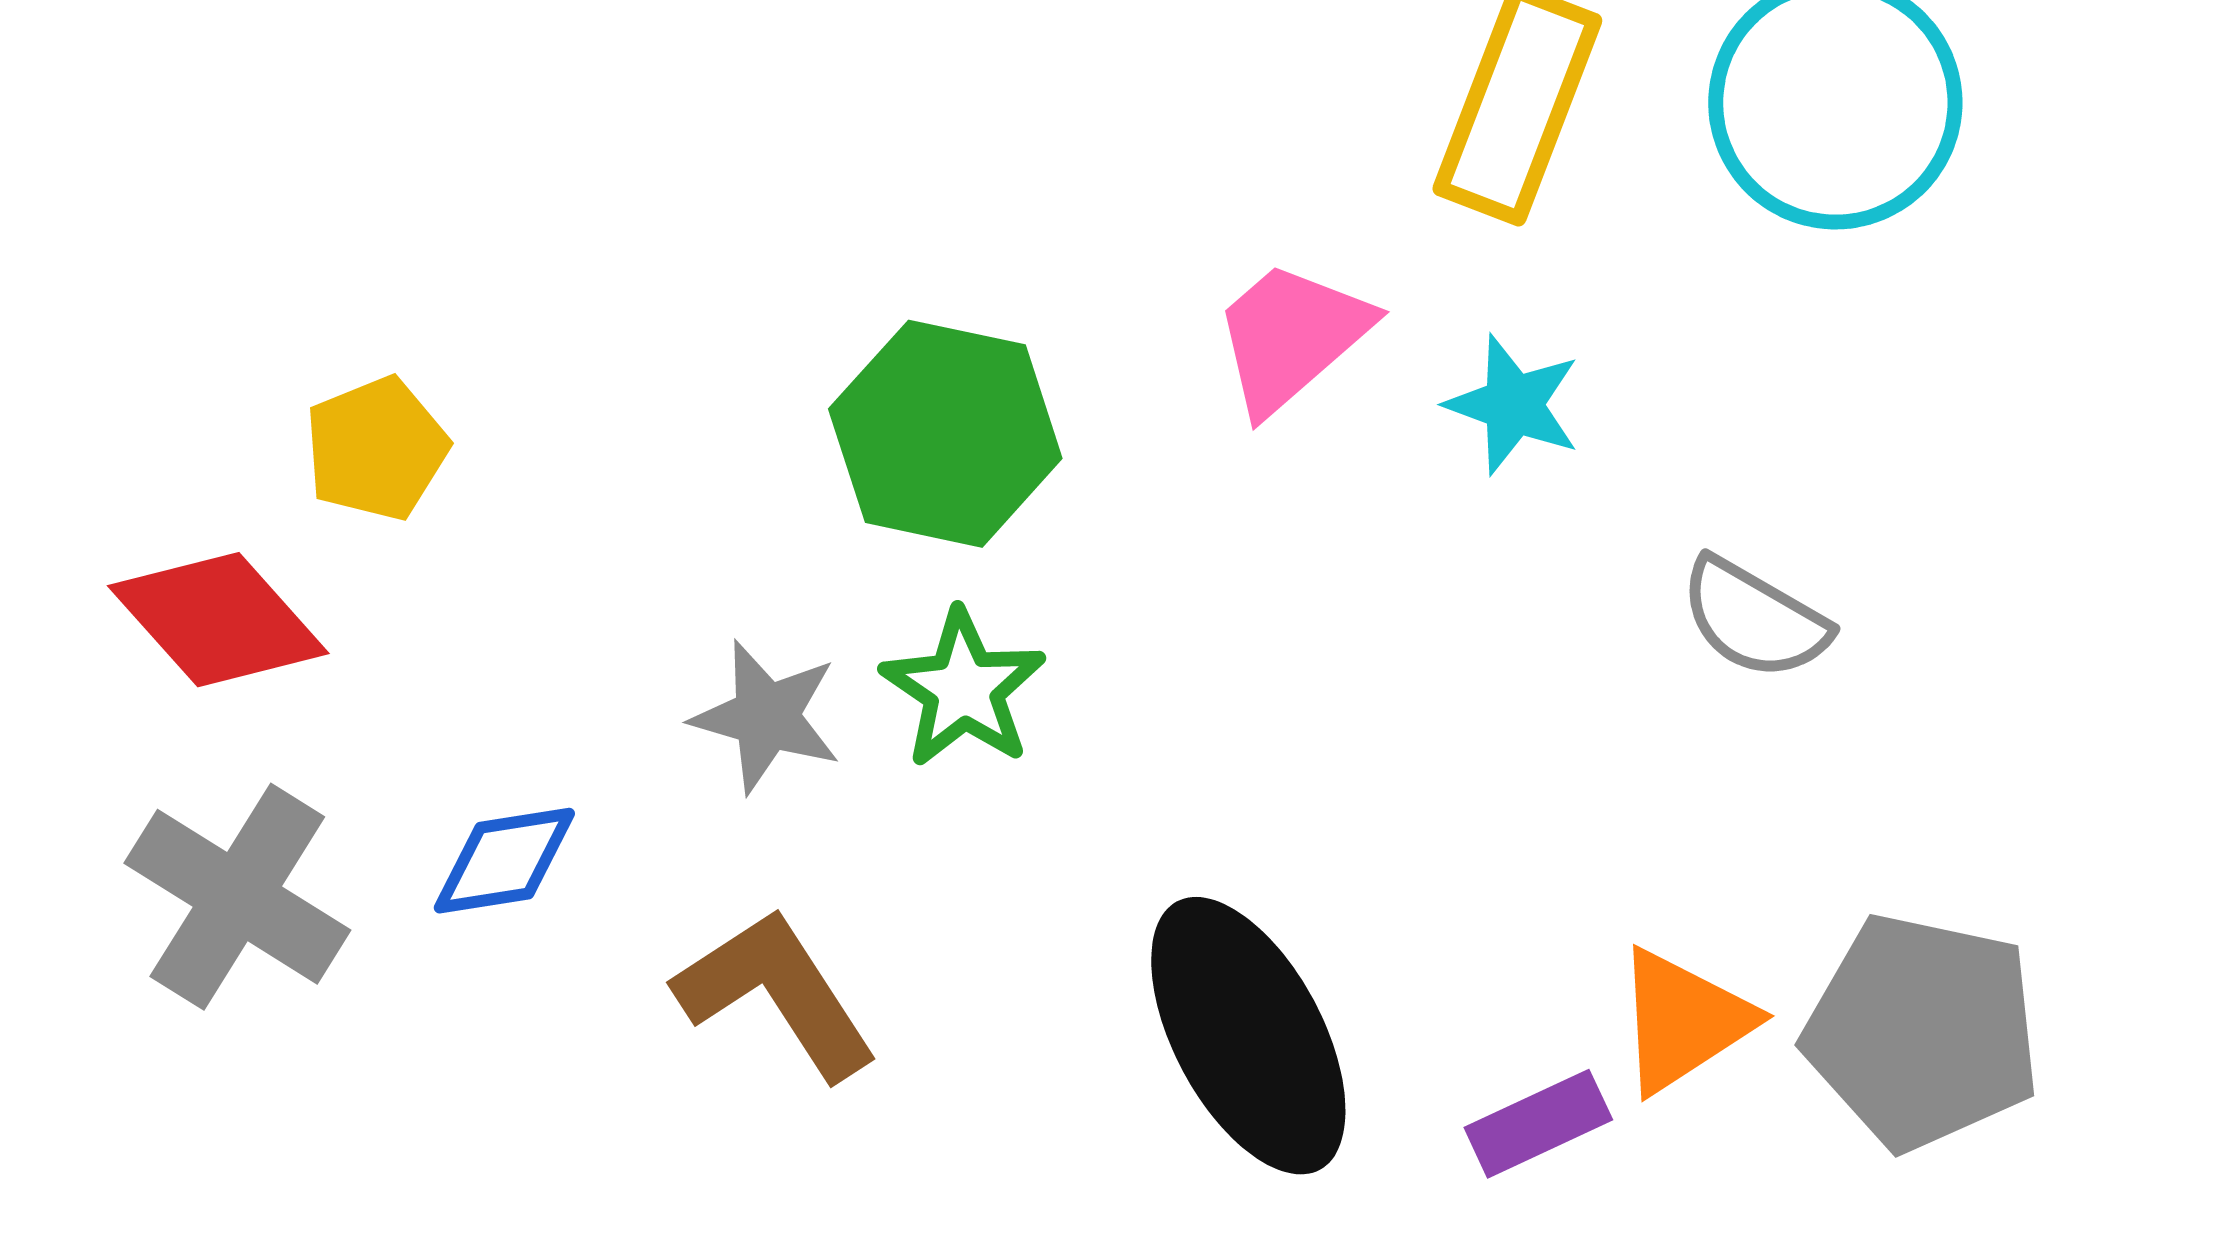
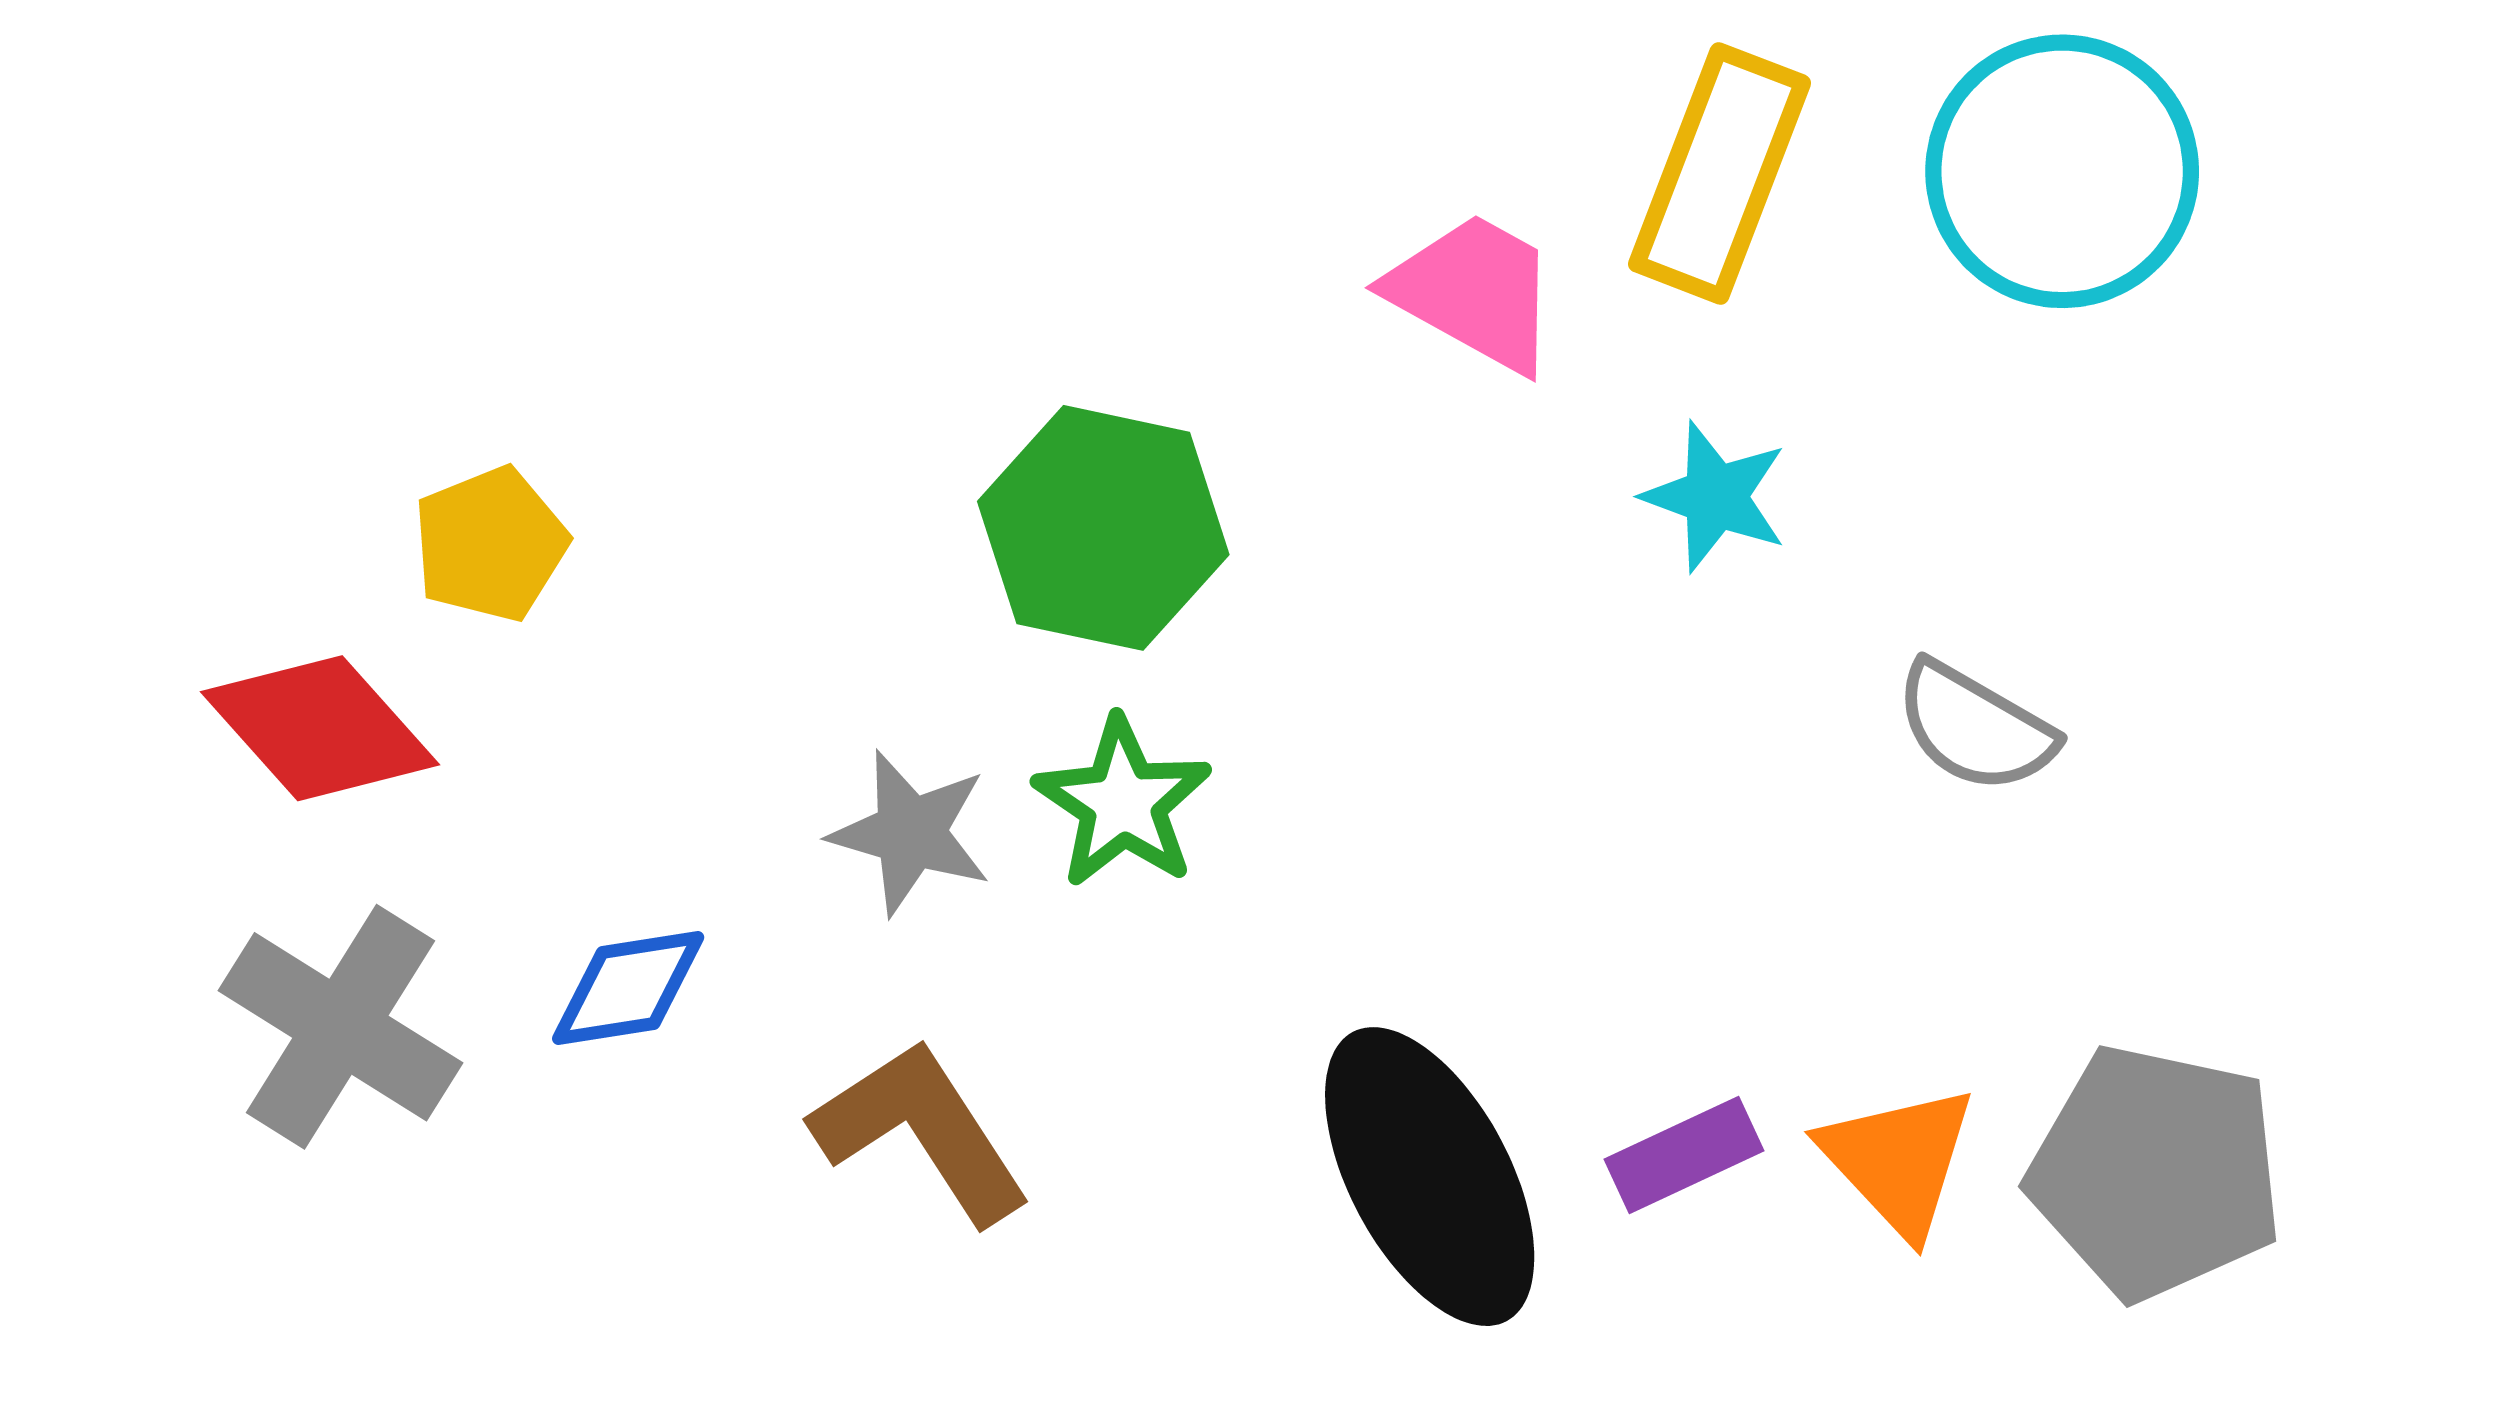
pink trapezoid: (1291, 337) -> (1474, 292), moved, turned 70
orange triangle: (1683, 1021) -> (1898, 1160), turned -40
purple rectangle: (1538, 1124) -> (1684, 1155), moved

